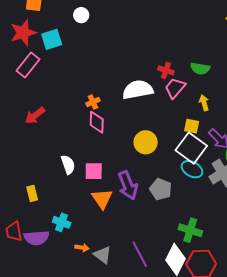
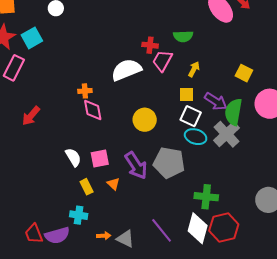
orange cross: (93, 102) -> (85, 91), turned 32
yellow arrow: (204, 103) -> (194, 69), turned 56
white square: (191, 148) -> (191, 116), size x0.7
gray pentagon: (161, 189) -> (169, 163), size x1.4
yellow rectangle: (32, 193) -> (87, 187), moved
orange triangle: (102, 199) -> (113, 184), size x0.6

